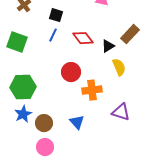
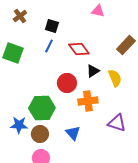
black triangle: (108, 46) -> (93, 71), moved
green hexagon: (23, 87) -> (42, 108), moved
blue star: (23, 114) -> (19, 125), turned 30

